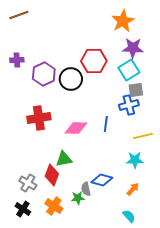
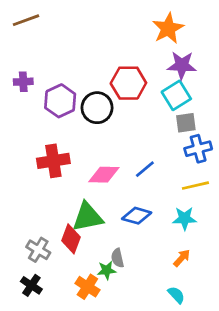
blue cross: (129, 105) -> (198, 149), moved
blue line: (106, 124) -> (145, 169), turned 42
green triangle: (64, 159) -> (87, 217), size x1.4
blue diamond: (102, 180) -> (137, 216), moved
orange cross: (54, 206) -> (87, 287), moved

